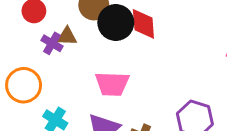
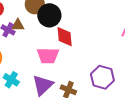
red diamond: (143, 24) -> (65, 37), moved

